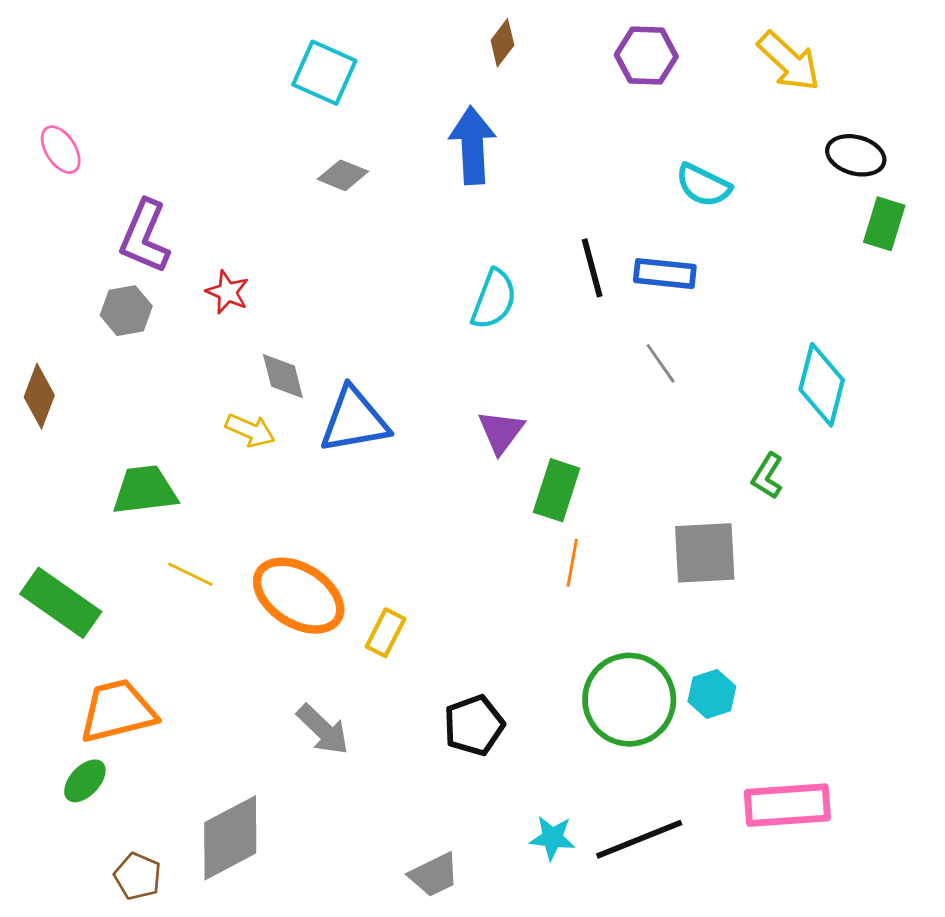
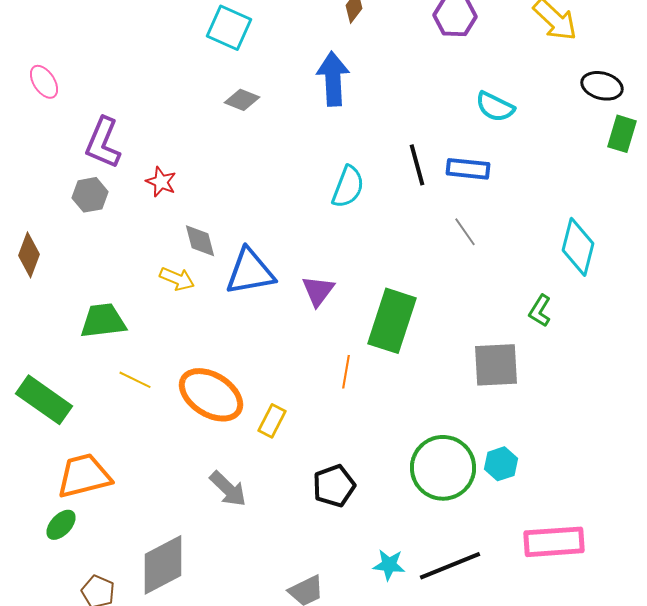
purple triangle: (501, 432) -> (318, 291), moved
green rectangle: (557, 490) -> (392, 321), size x1.5
orange line: (572, 563) -> (346, 372), moved

